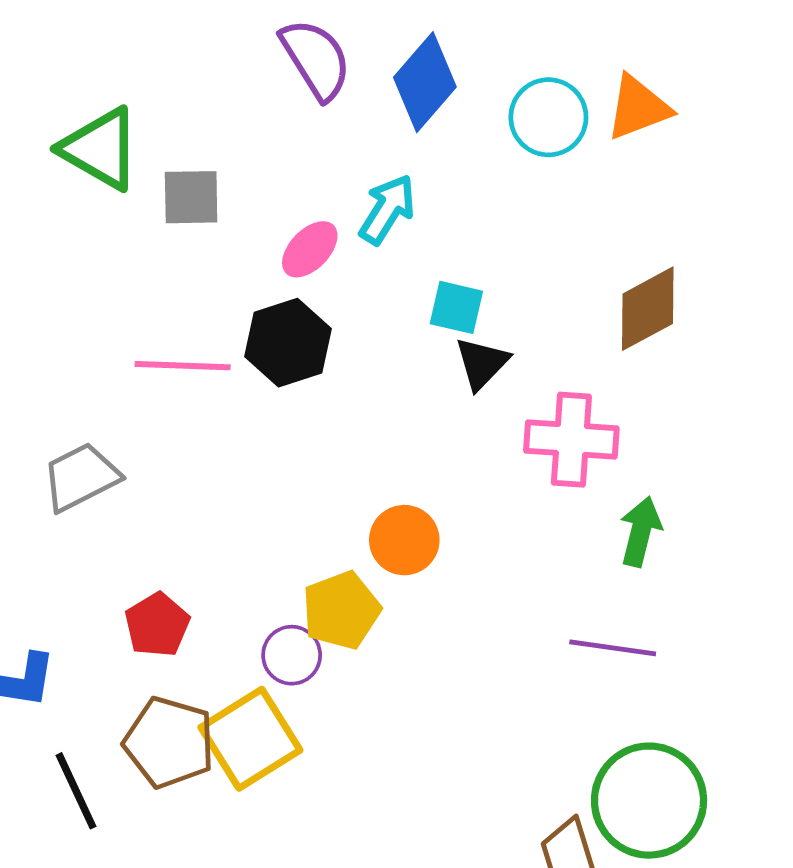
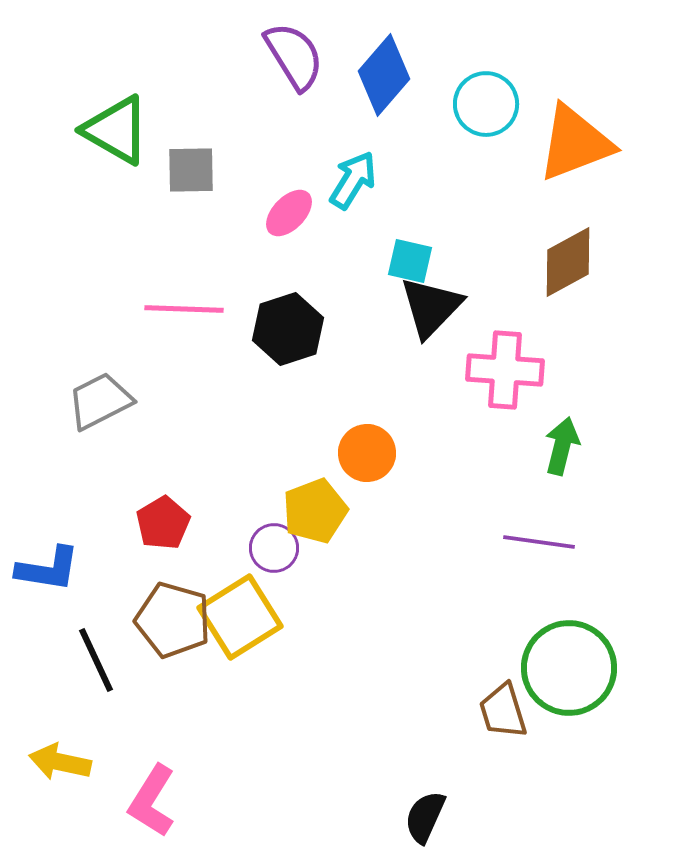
orange triangle: (638, 108) -> (575, 143), moved, size x1.4
black hexagon: (288, 343) -> (288, 329), moved
black triangle: (482, 363) -> (431, 307), size x1.4

